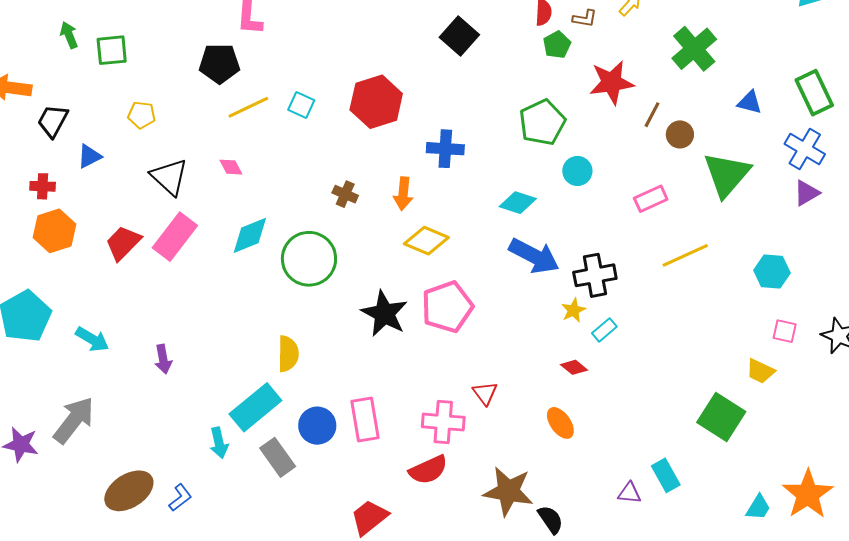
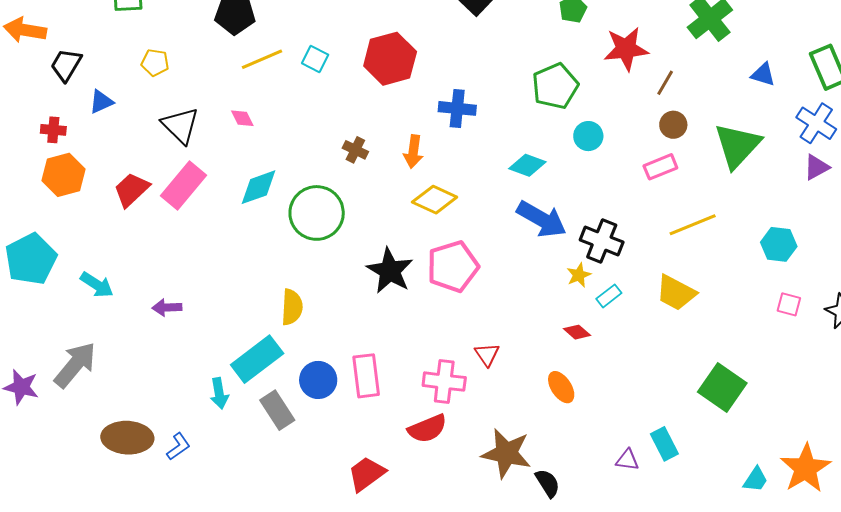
brown circle: (680, 134) -> (673, 125), moved
black cross: (595, 275) -> (602, 241), turned 30
purple arrow: (163, 359) -> (167, 308), turned 96
yellow trapezoid: (760, 371) -> (676, 293), moved, size x1.4
brown ellipse: (129, 491) -> (127, 438), turned 33

